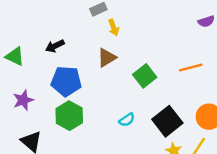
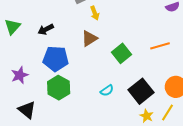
green triangle: (15, 56) -> (12, 27), moved, turned 48

